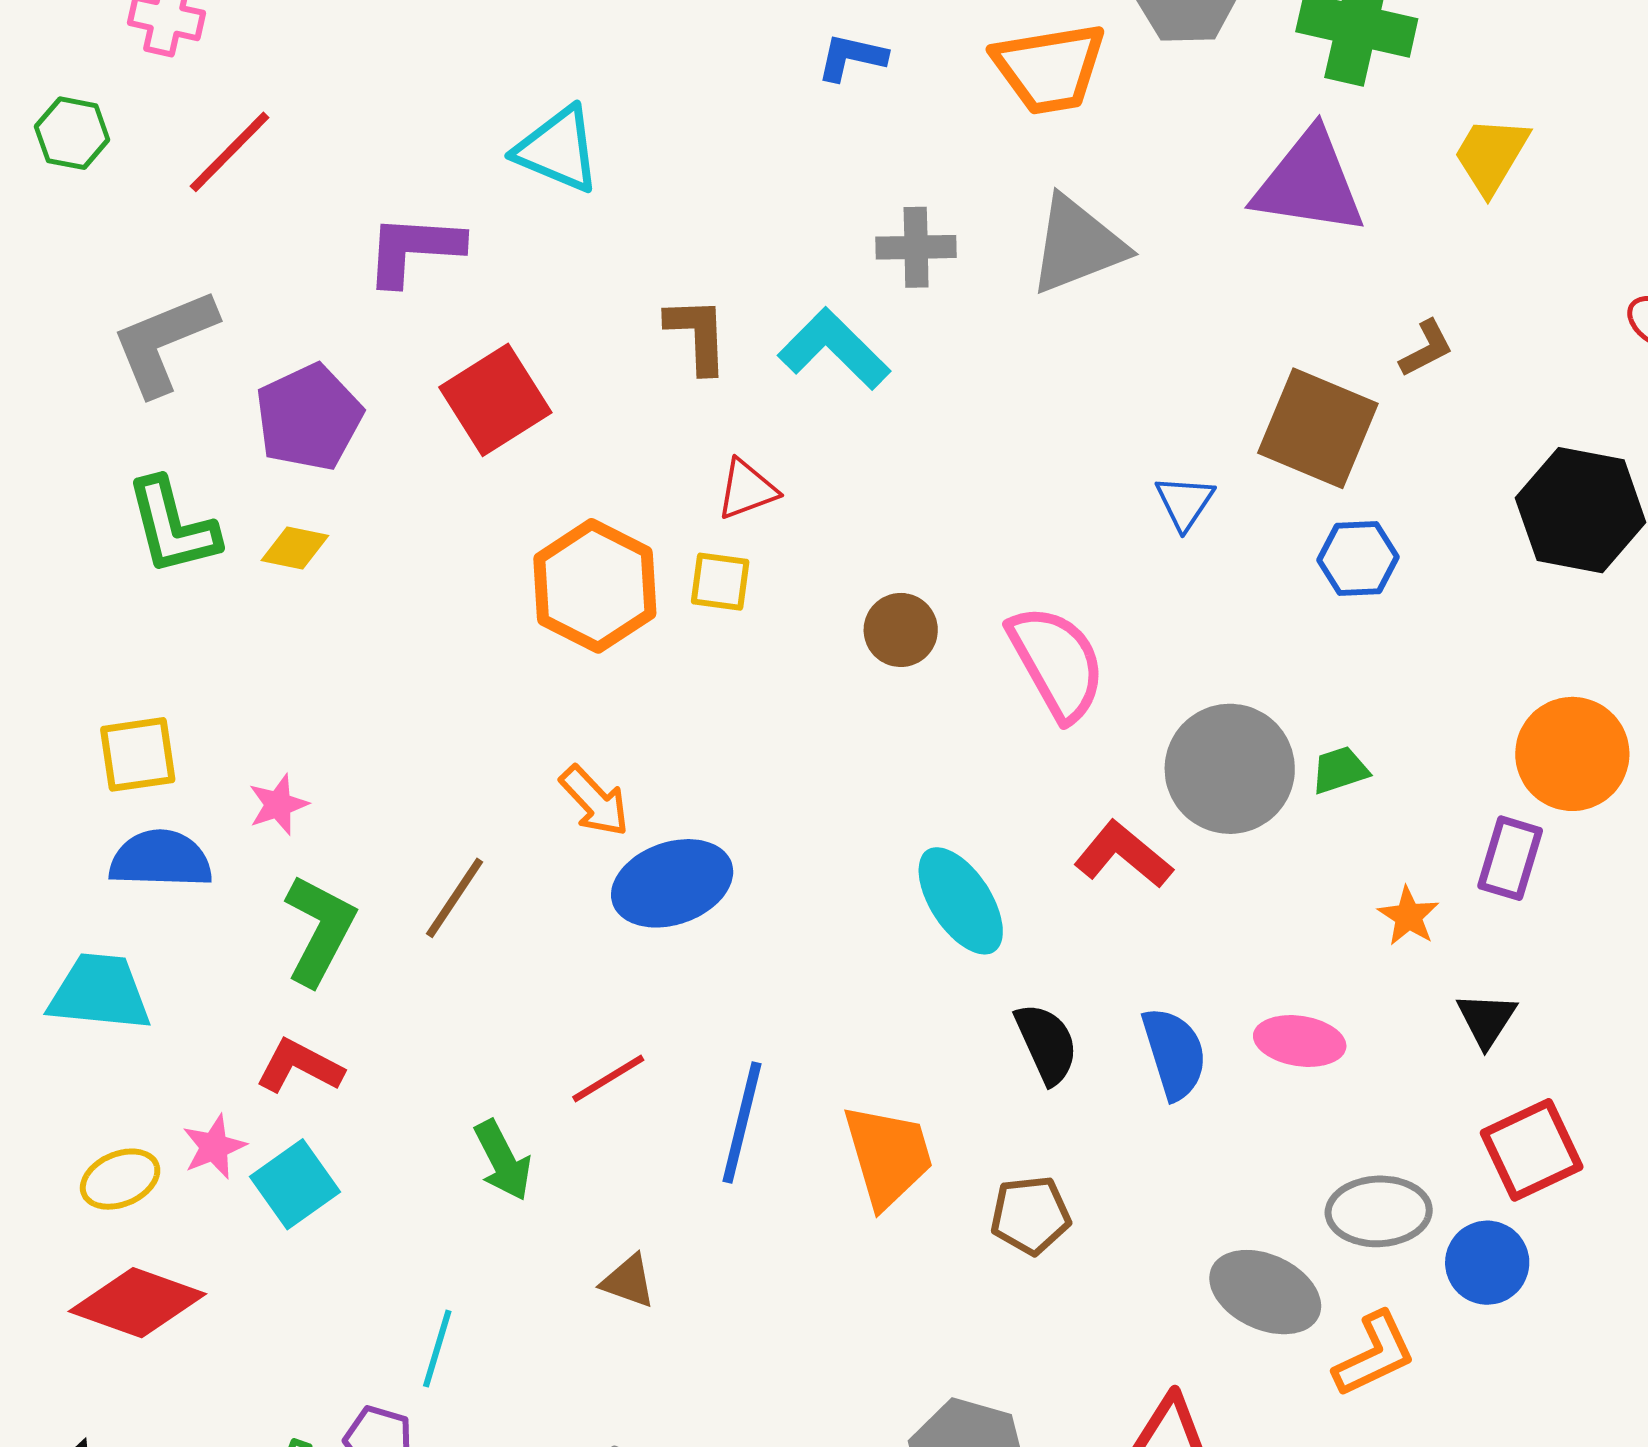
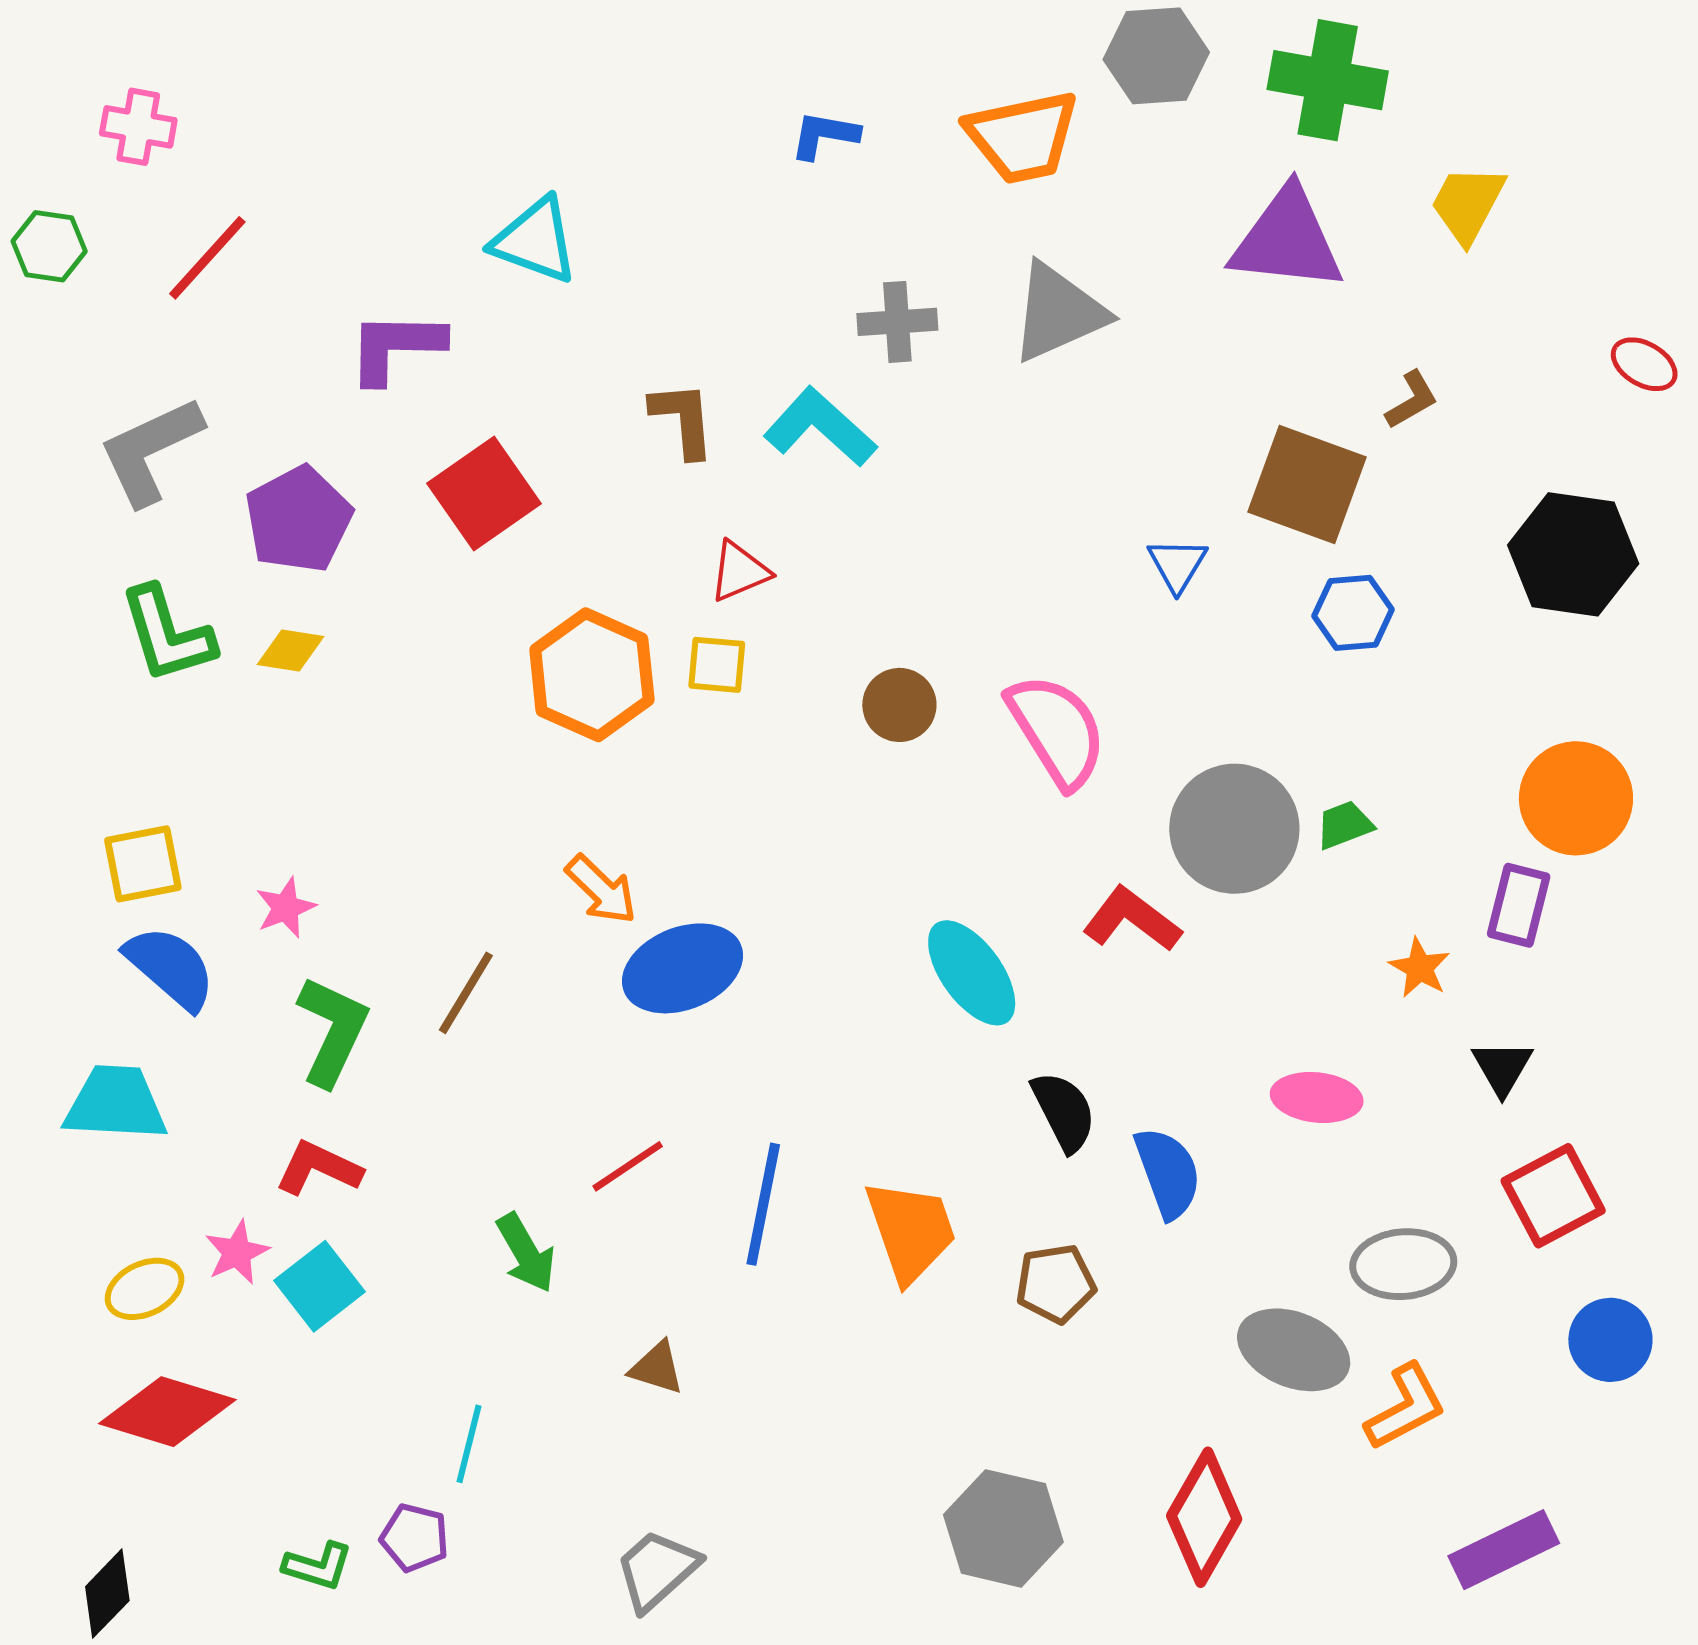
blue semicircle: (161, 859) -> (170, 967), turned 42
blue semicircle: (1174, 1053) -> (1168, 1173), moved
blue circle: (1487, 1263) -> (1610, 1340), moved

